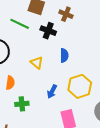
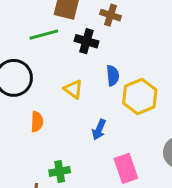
green line: (20, 24) -> (44, 35), turned -36
yellow hexagon: (80, 86) -> (140, 96), moved
green cross: (22, 104) -> (60, 171), moved

